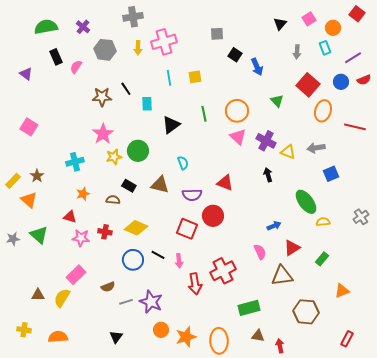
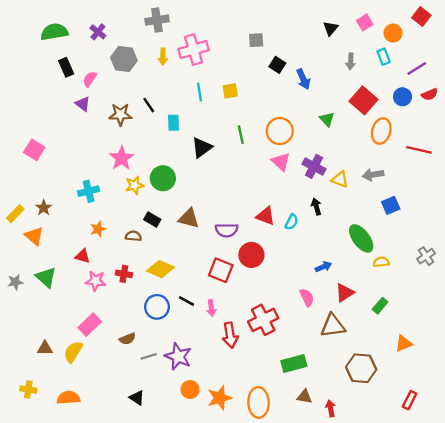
purple triangle: (26, 74) -> (83, 104), moved
cyan semicircle: (183, 163) -> (292, 222), moved, turned 48
black triangle: (116, 337) -> (137, 398), turned -32

